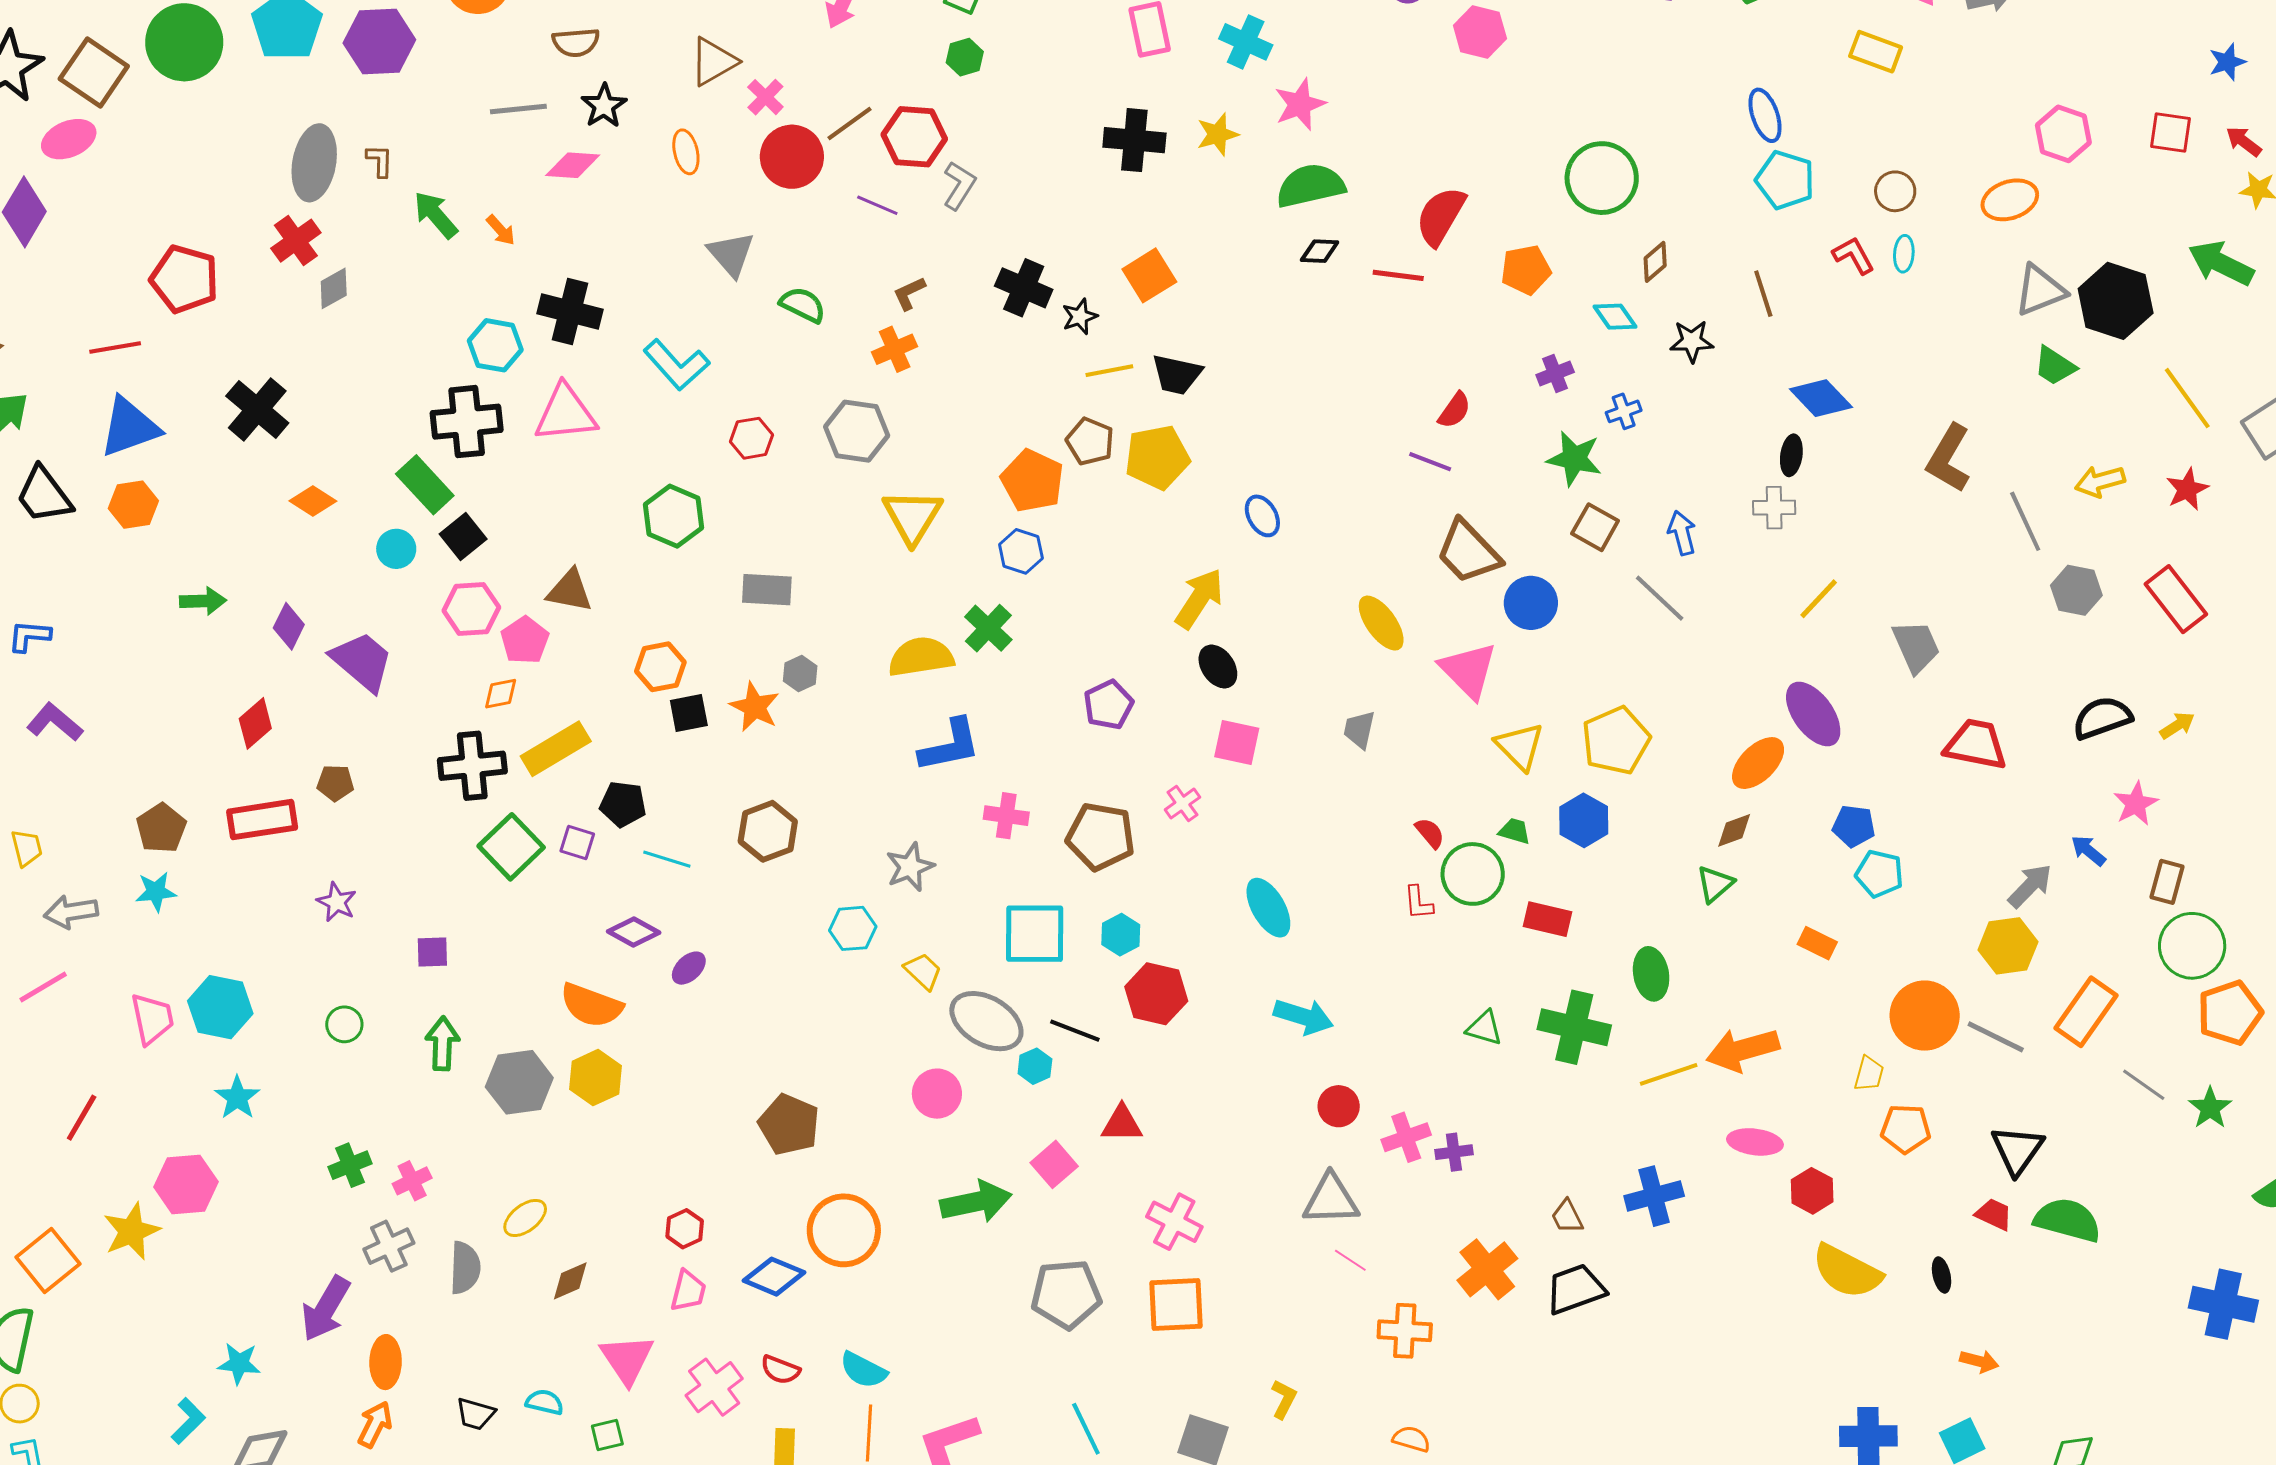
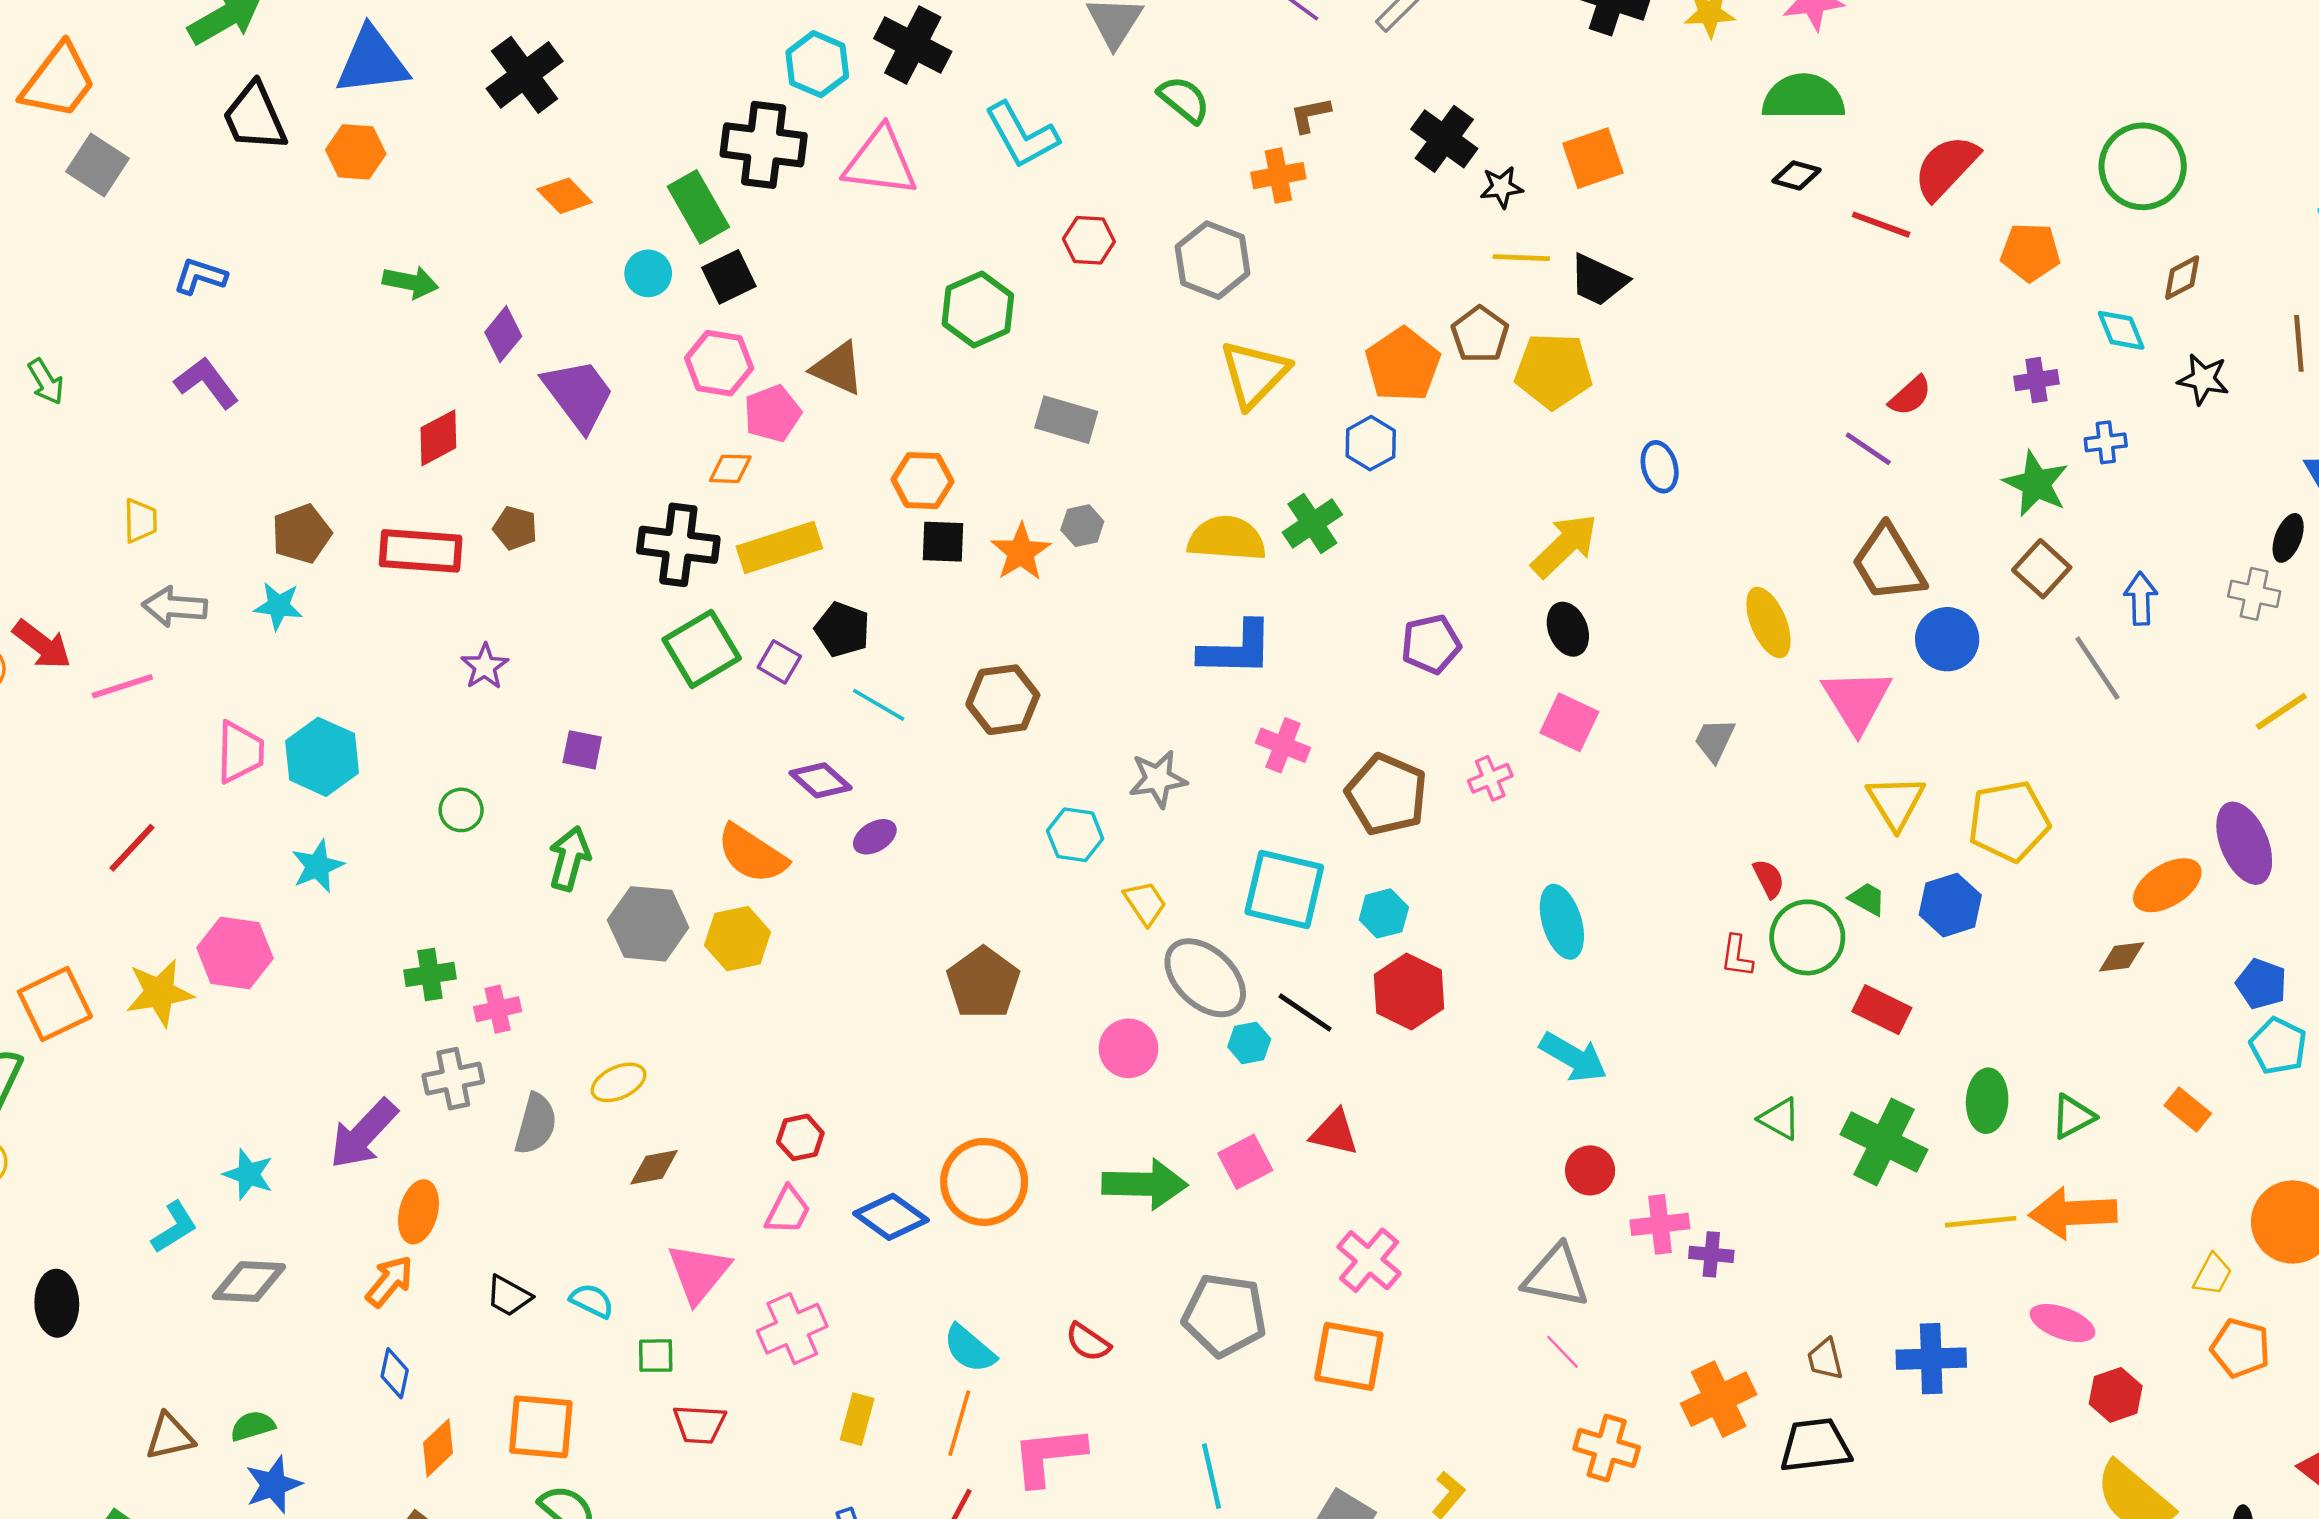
green triangle: (1715, 884) -> (2073, 1117), moved
brown pentagon: (789, 1125) -> (983, 983), moved
red semicircle: (780, 1370) -> (1088, 1342), moved

